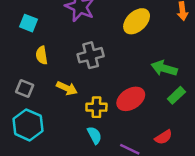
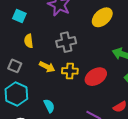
yellow cross: (96, 107) -> (70, 71), moved
cyan semicircle: (94, 135) -> (49, 106), moved

